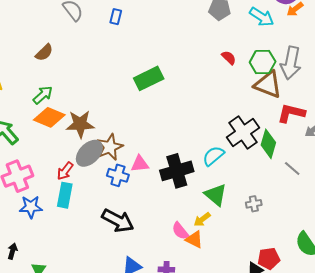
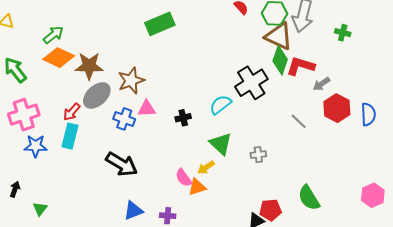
green diamond: (268, 144) -> (280, 60), moved
brown star: (110, 147) -> (131, 81), moved
black cross: (177, 171) -> (183, 118), size x0.5
orange triangle: (194, 239) -> (197, 187), turned -48

